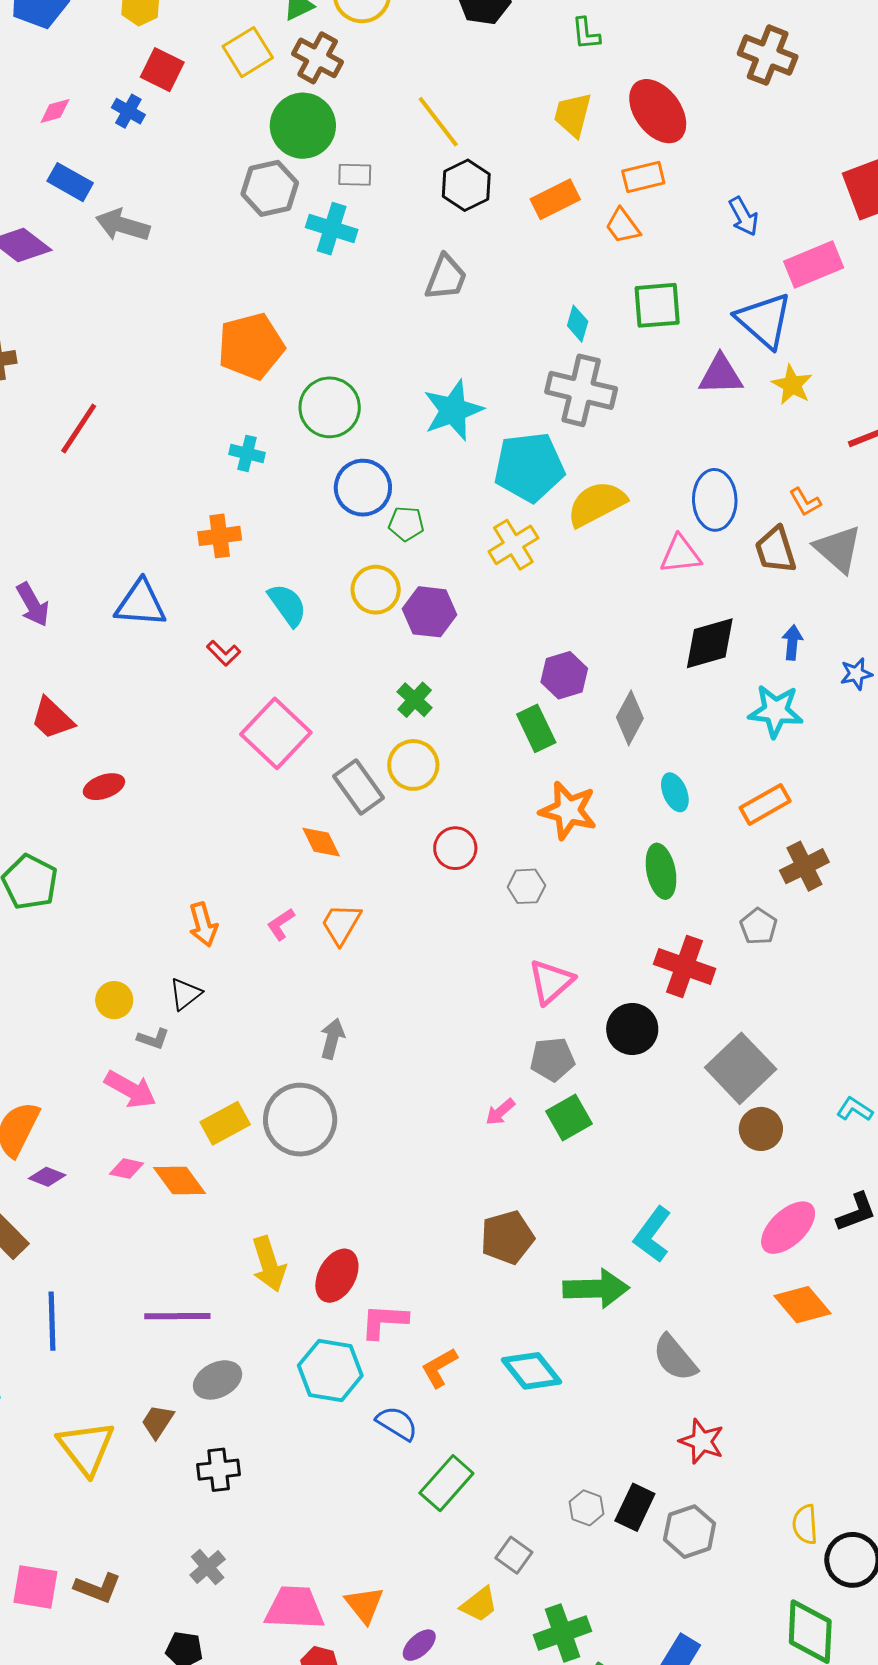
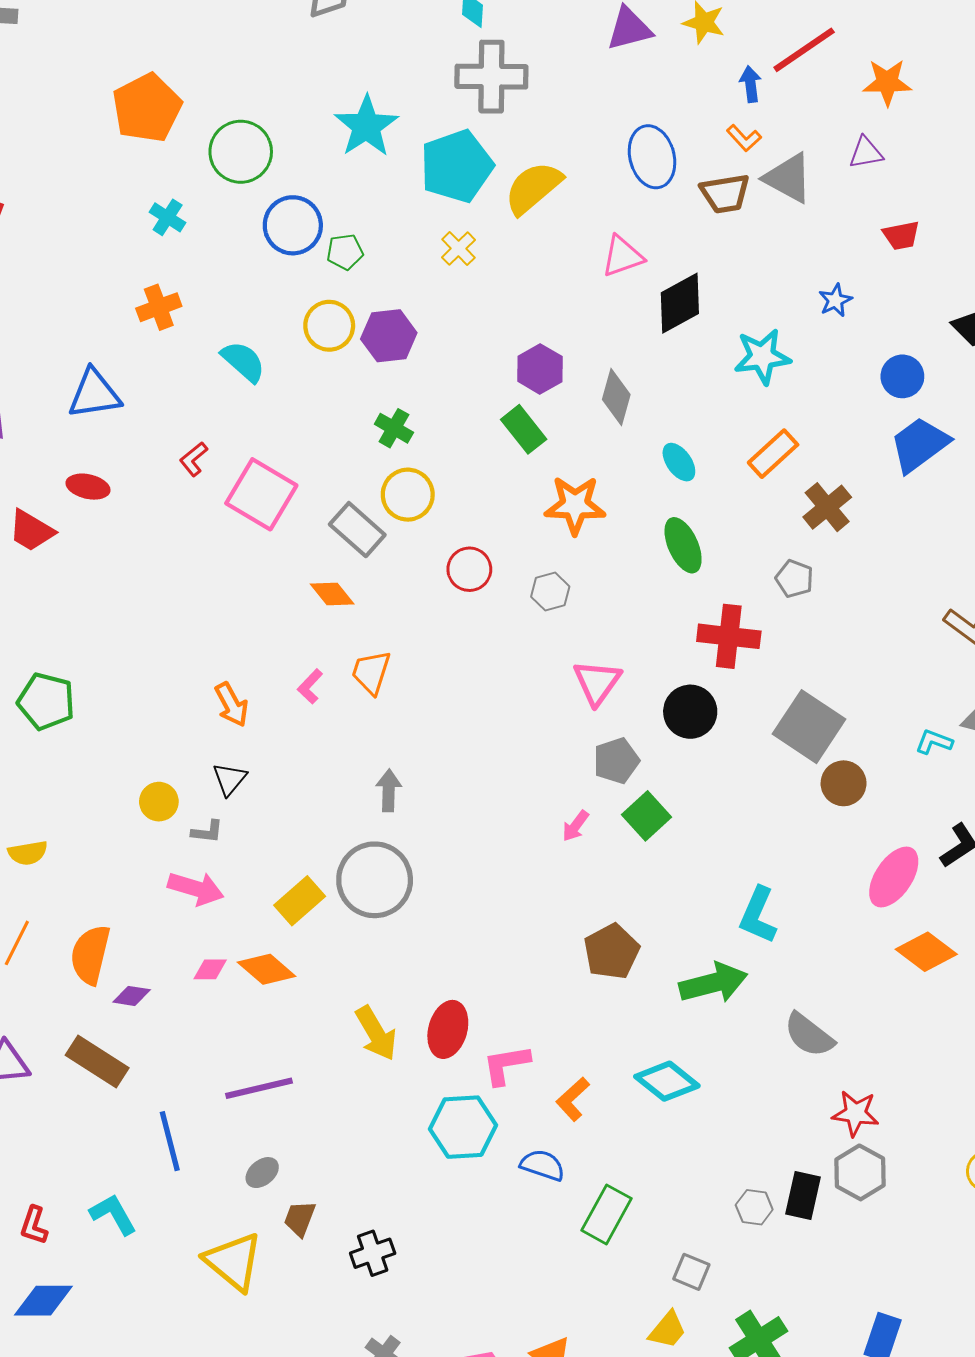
cyan cross: (247, 453) -> (168, 217), turned 32
yellow cross: (513, 545) -> (458, 249), size x0.7
brown trapezoid: (776, 550) -> (725, 194), turned -69
pink triangle: (680, 554) -> (622, 256), moved
blue arrow: (792, 642) -> (750, 84), moved
red L-shape: (224, 653) -> (194, 459), moved, turned 108
red ellipse: (104, 787) -> (88, 487), moved, turned 45
purple line: (177, 1316) -> (259, 1088), moved
gray ellipse: (218, 1380) -> (262, 1173), moved, size x0.7
gray hexagon: (690, 1532) -> (860, 1172), moved

